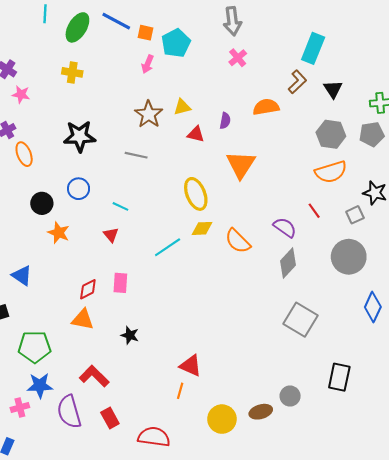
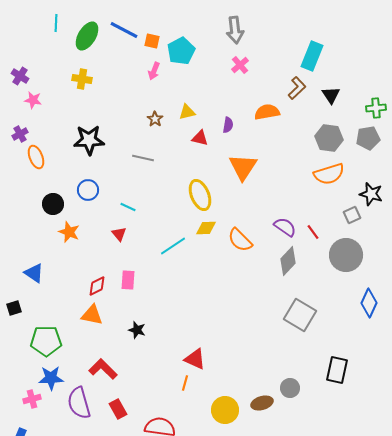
brown star: (149, 114) -> (155, 119), size x0.6
red line: (314, 211) -> (313, 232), moved

